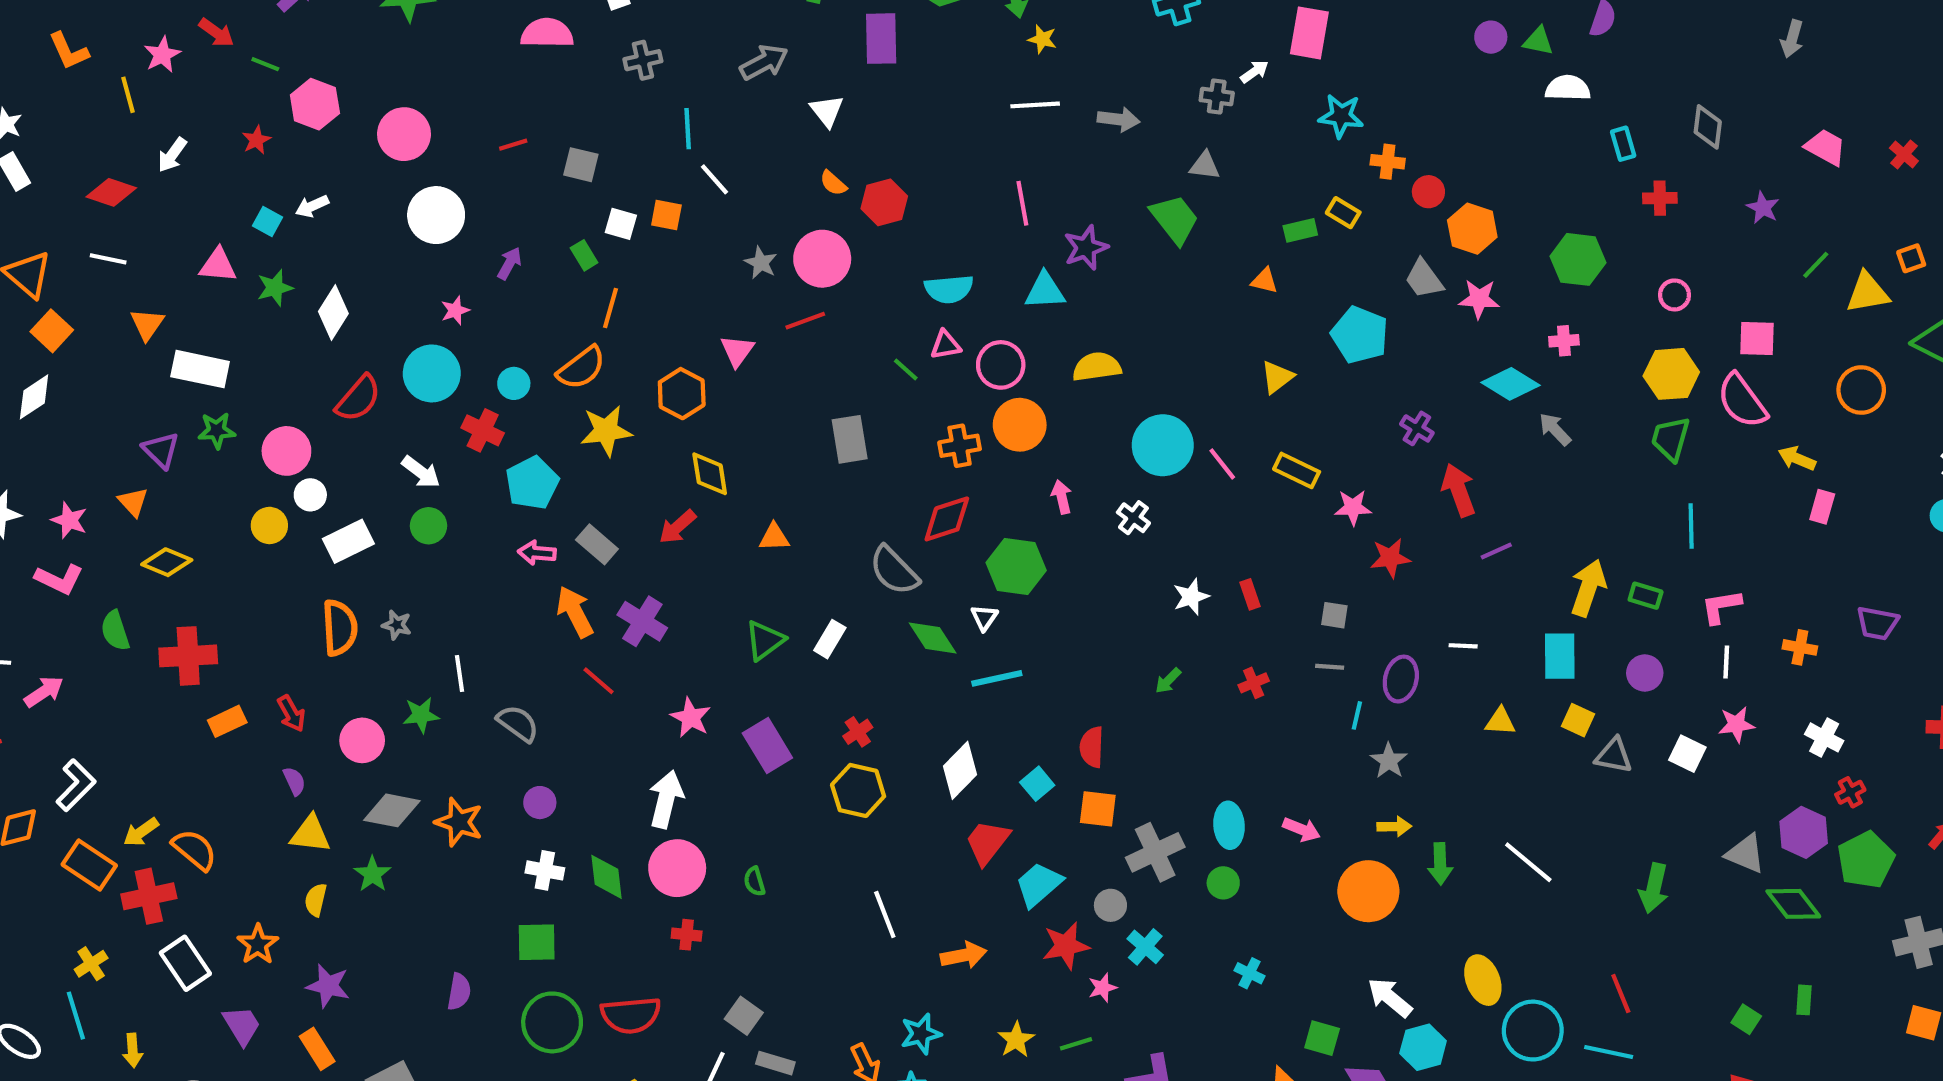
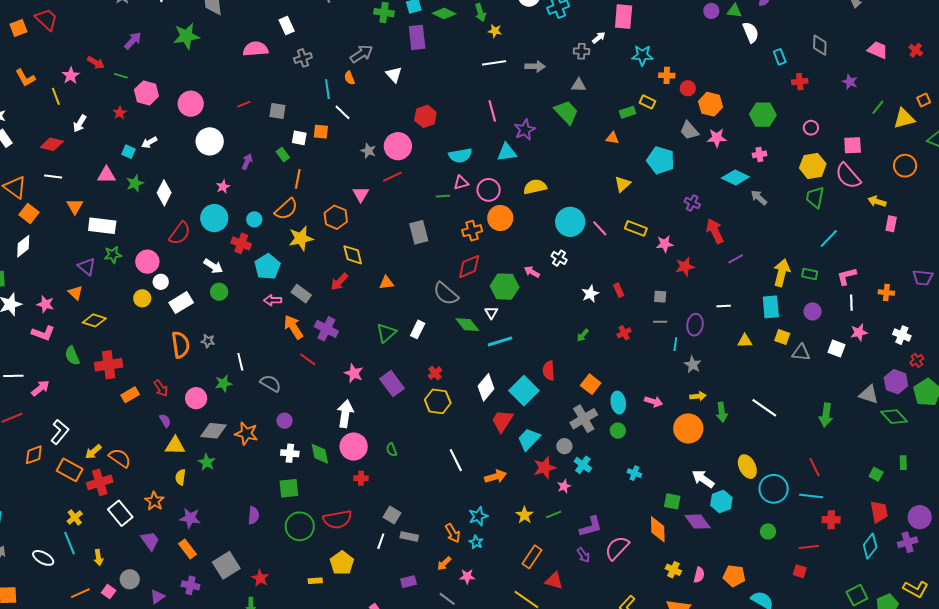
white semicircle: (1568, 88) -> (751, 32), turned 70
orange semicircle: (833, 183) -> (349, 78), moved, turned 32
green line: (906, 369) -> (443, 196), turned -40
pink arrow: (1062, 497) -> (532, 272), moved, turned -42
cyan line: (1691, 526) -> (829, 239), turned 50
cyan square: (1037, 784) -> (524, 391), size x1.8
orange square: (1098, 809) -> (591, 384), moved, turned 36

